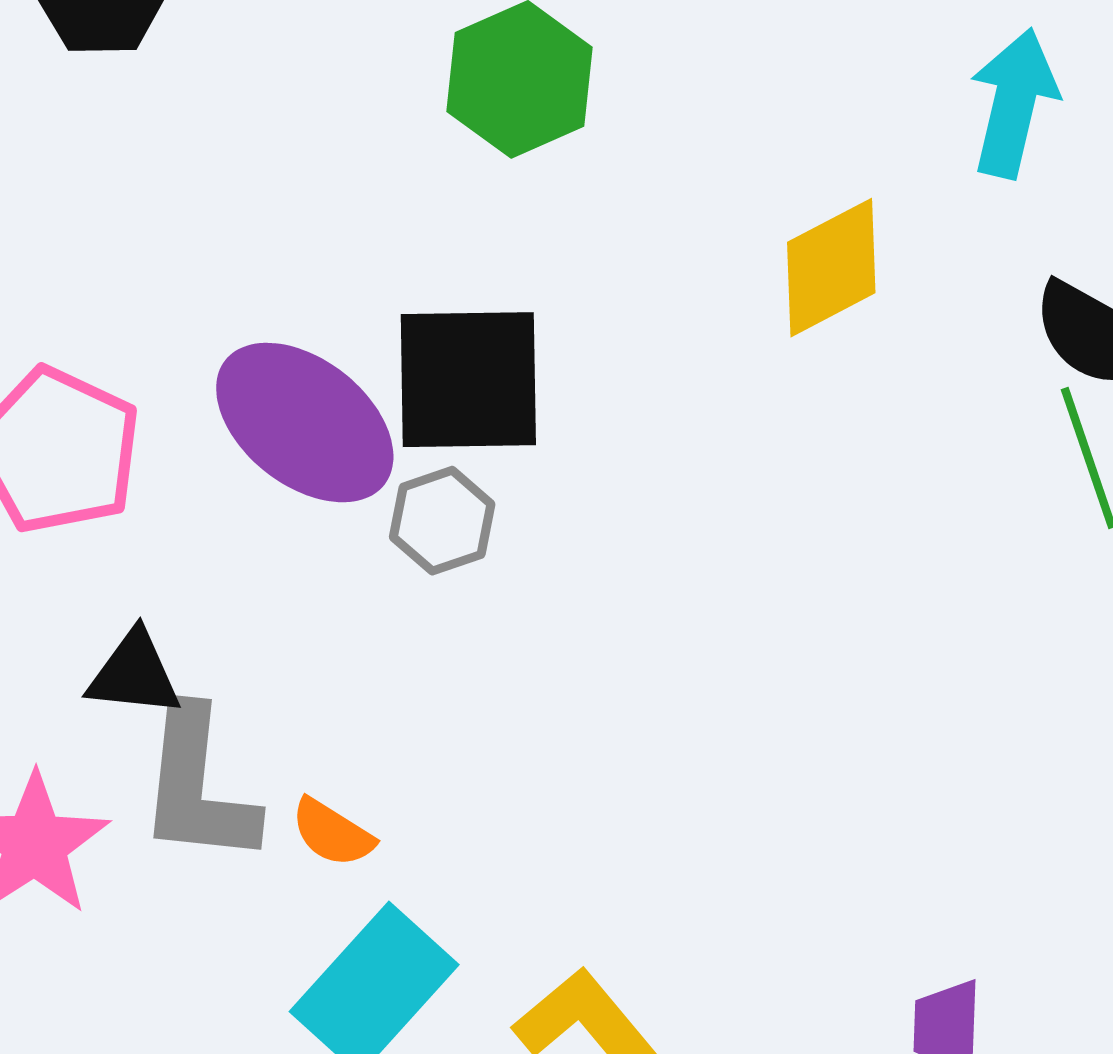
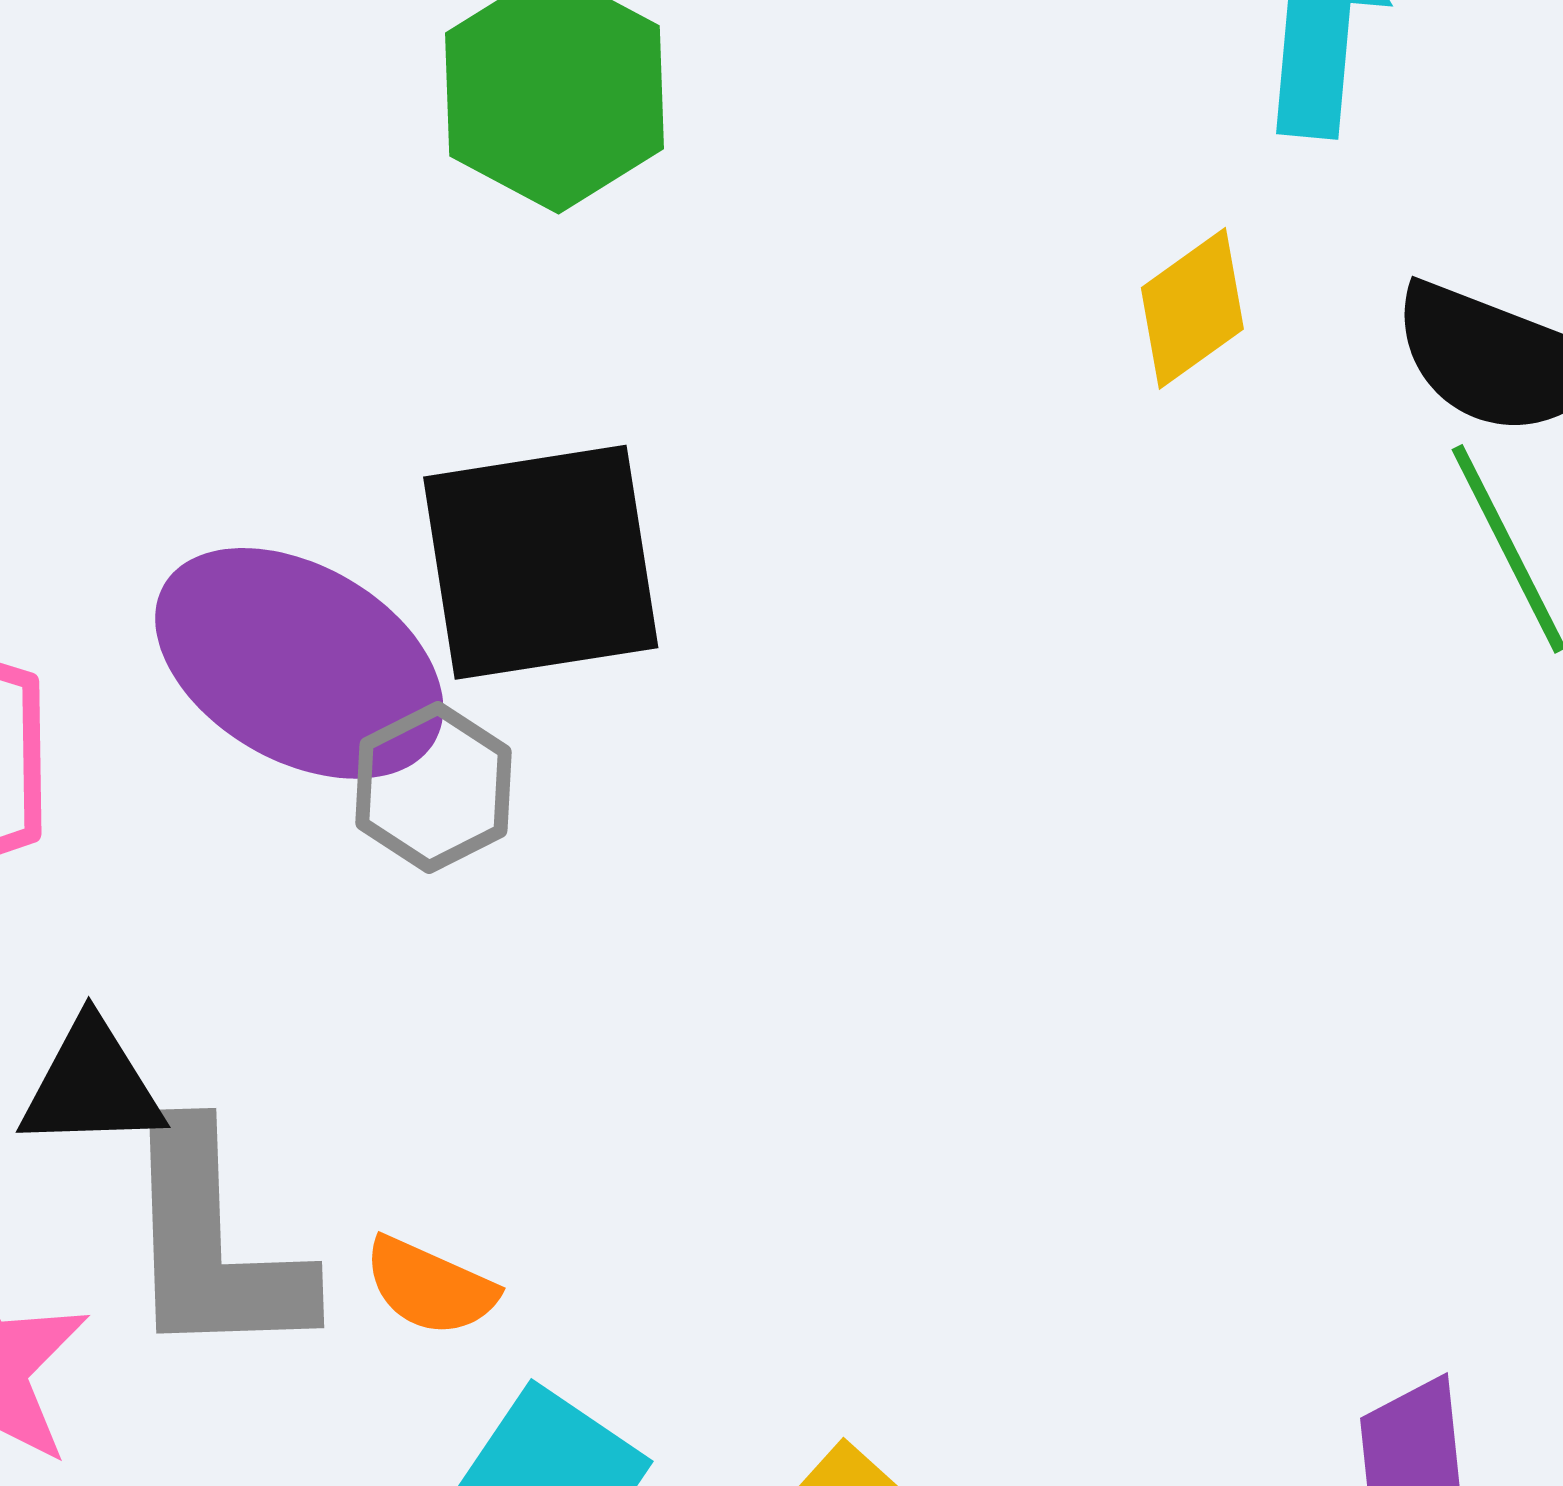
yellow diamond: (831, 268) -> (1192, 308), moved, size x0.7
gray hexagon: (442, 521) -> (434, 787), moved

